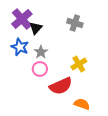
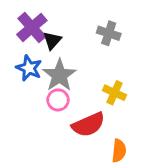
gray star: (41, 52) -> (59, 75), size x1.6
yellow cross: (79, 64) -> (115, 93), turned -35
orange semicircle: (82, 104) -> (119, 151), turned 77

